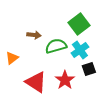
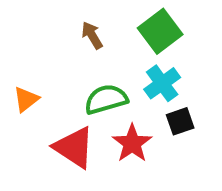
brown arrow: (34, 35) -> (92, 35), moved, turned -128
green semicircle: (56, 46) -> (106, 99), moved

